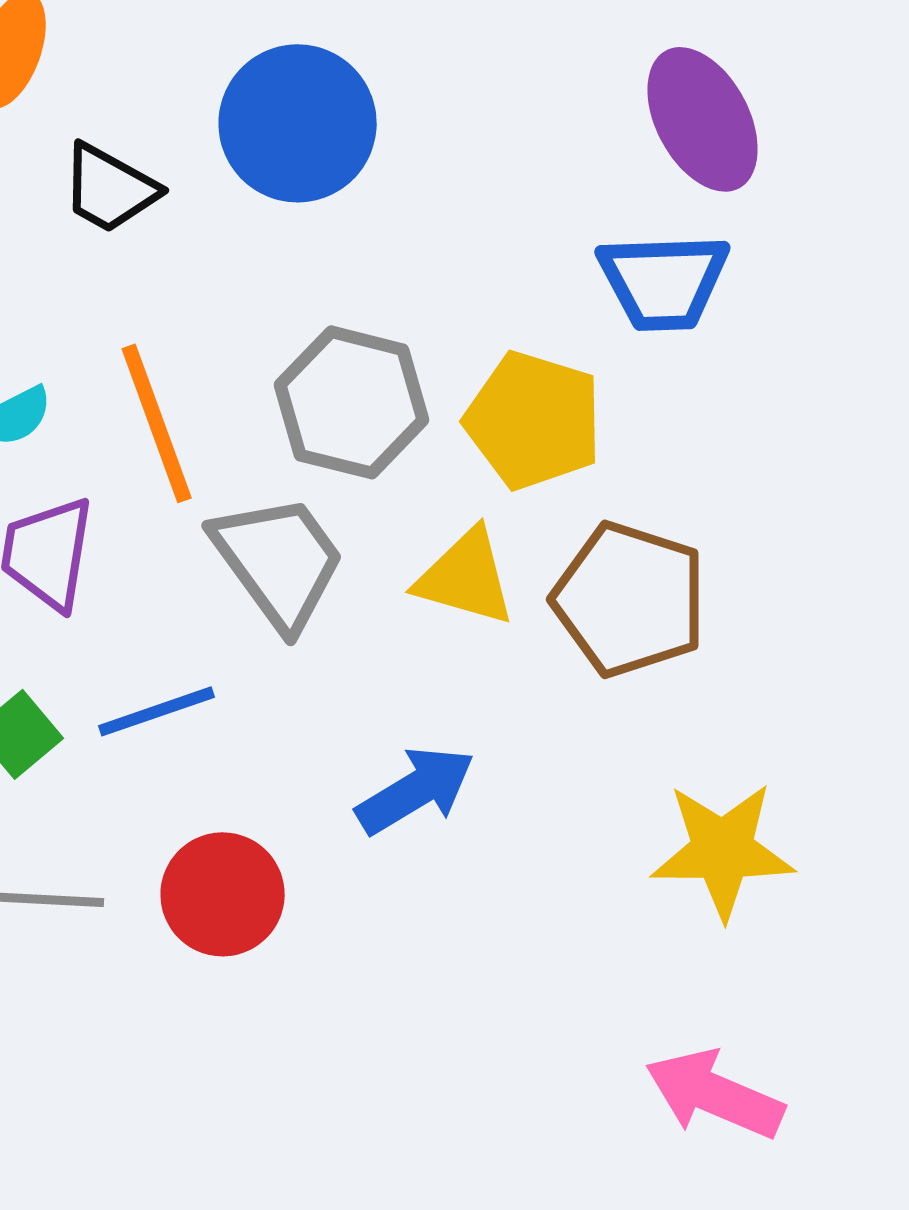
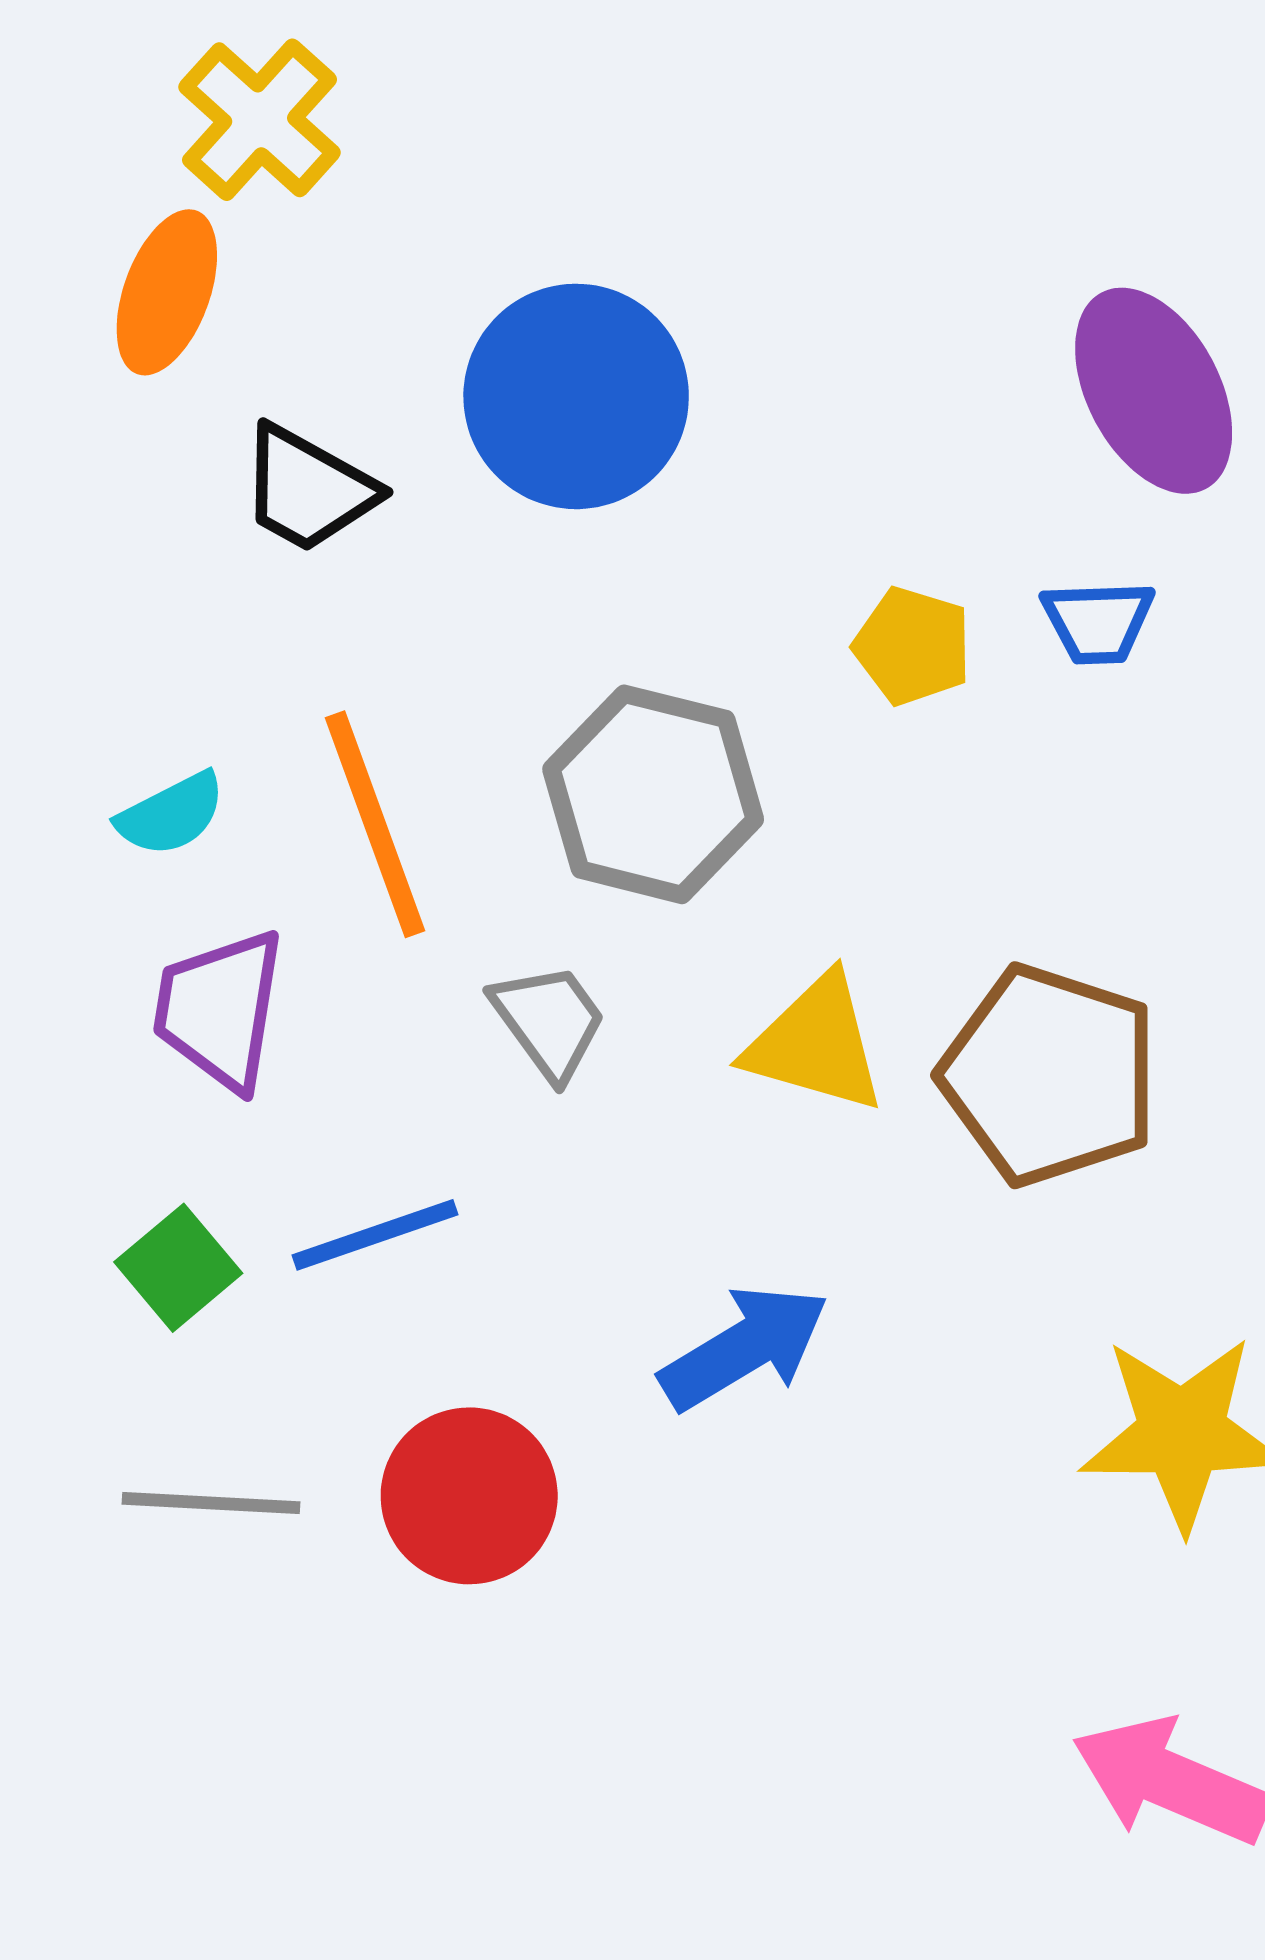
blue trapezoid: (664, 281) -> (1098, 622), size x0.6
yellow pentagon: (534, 420) -> (913, 646), moved, size x0.6
gray trapezoid: (279, 561) -> (549, 1021), size x0.6

